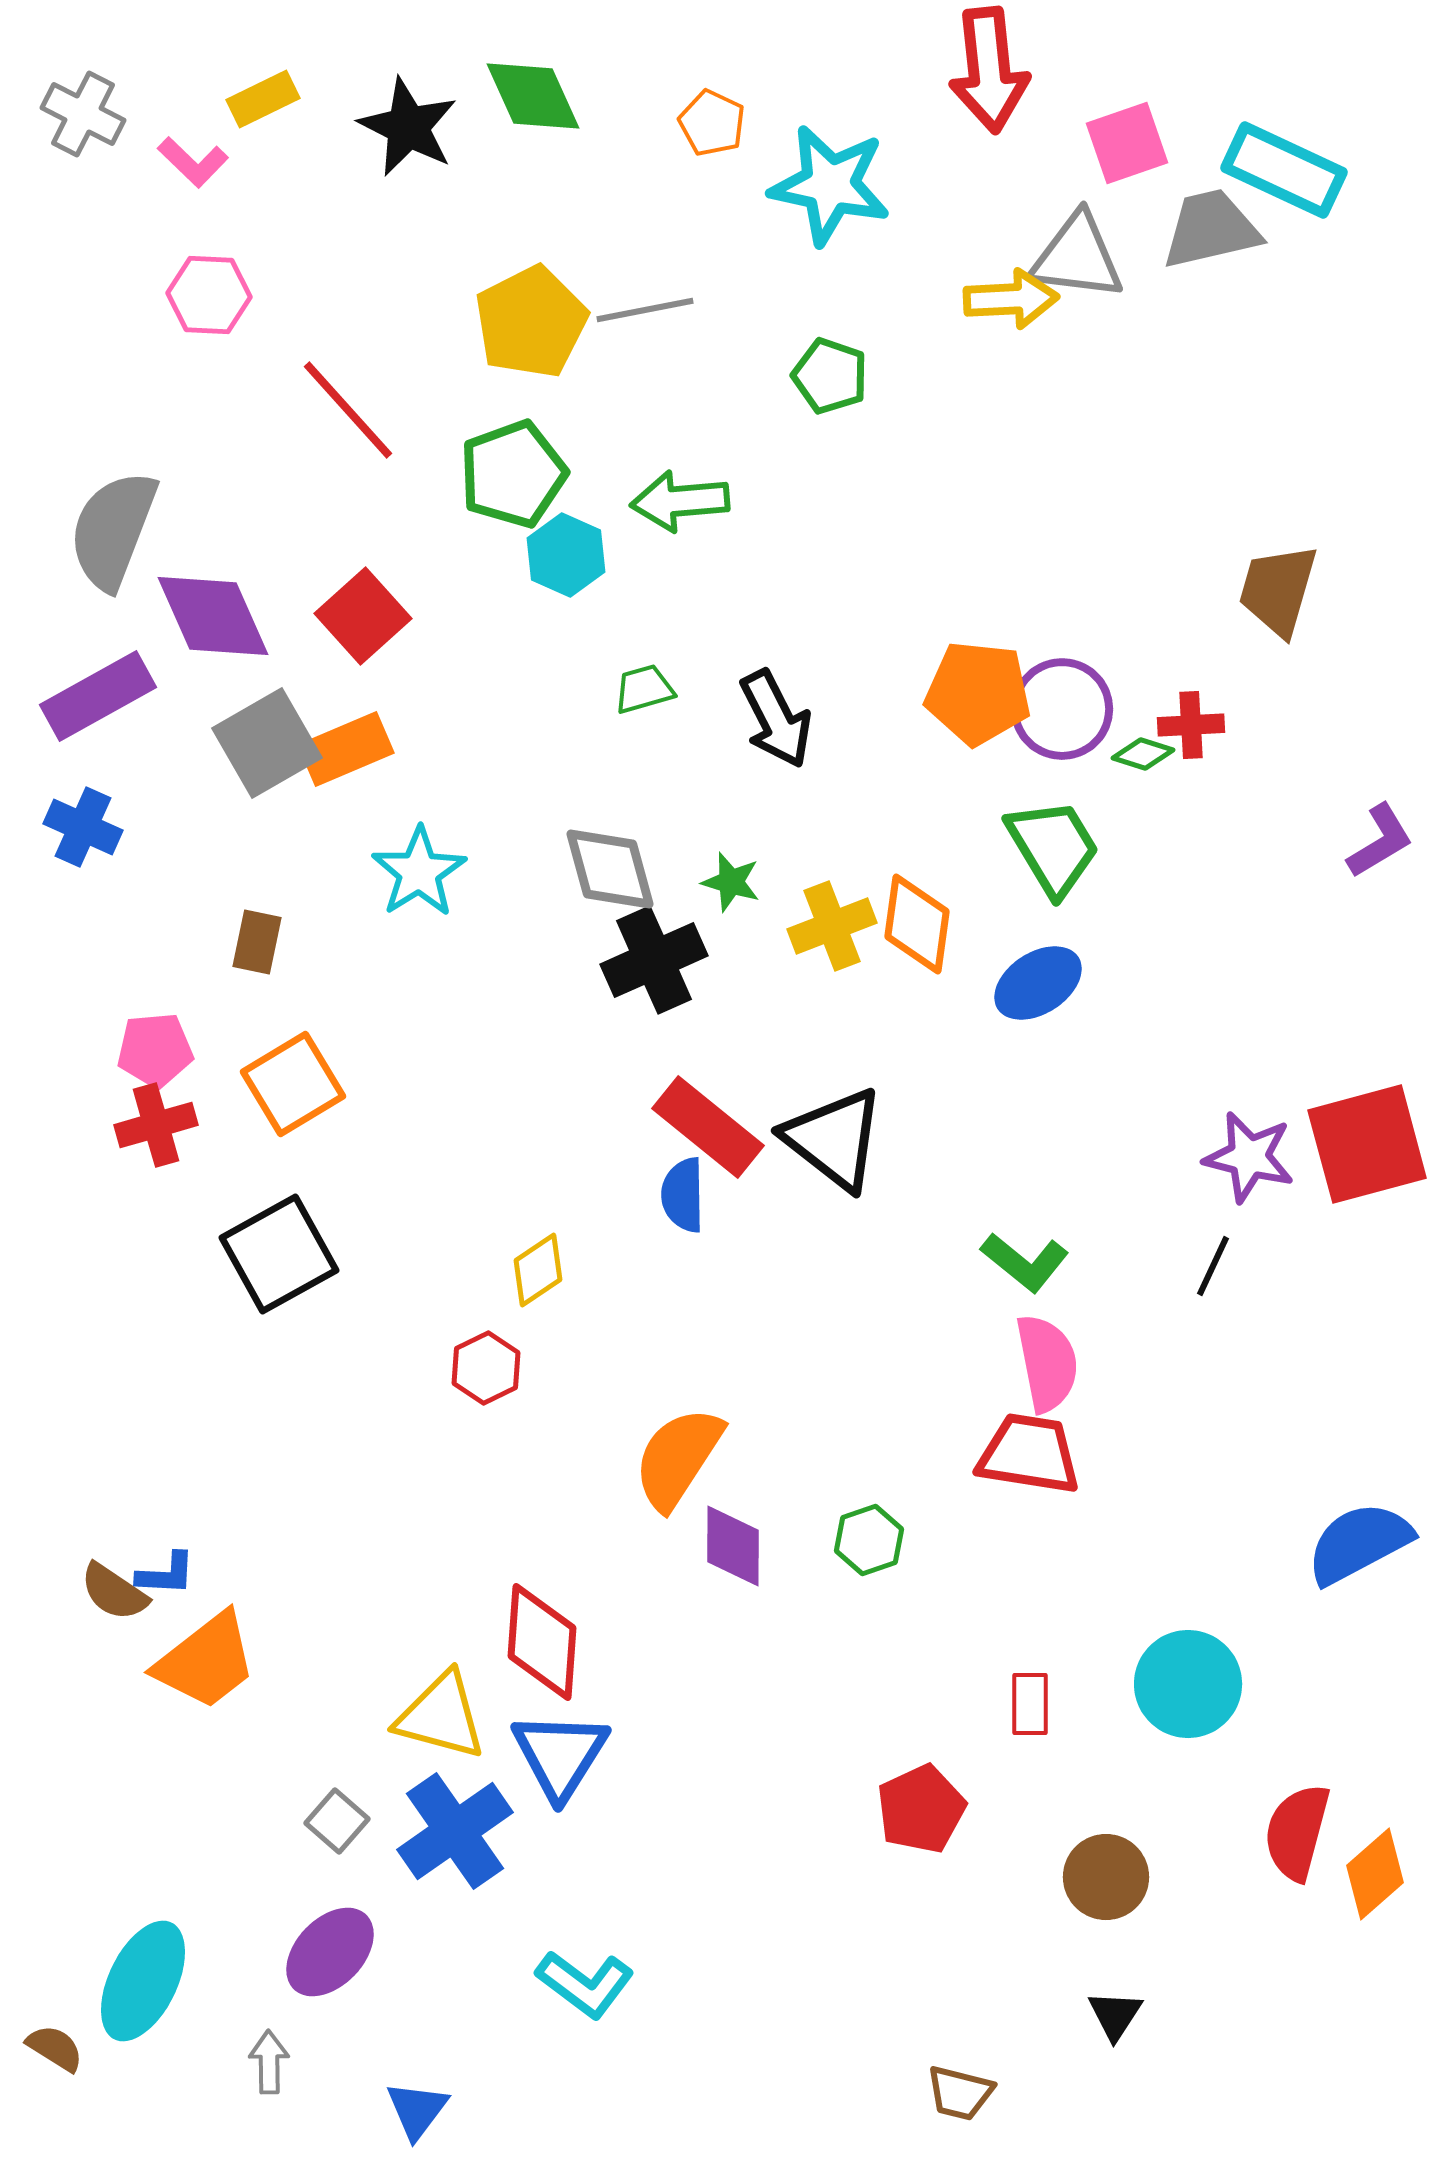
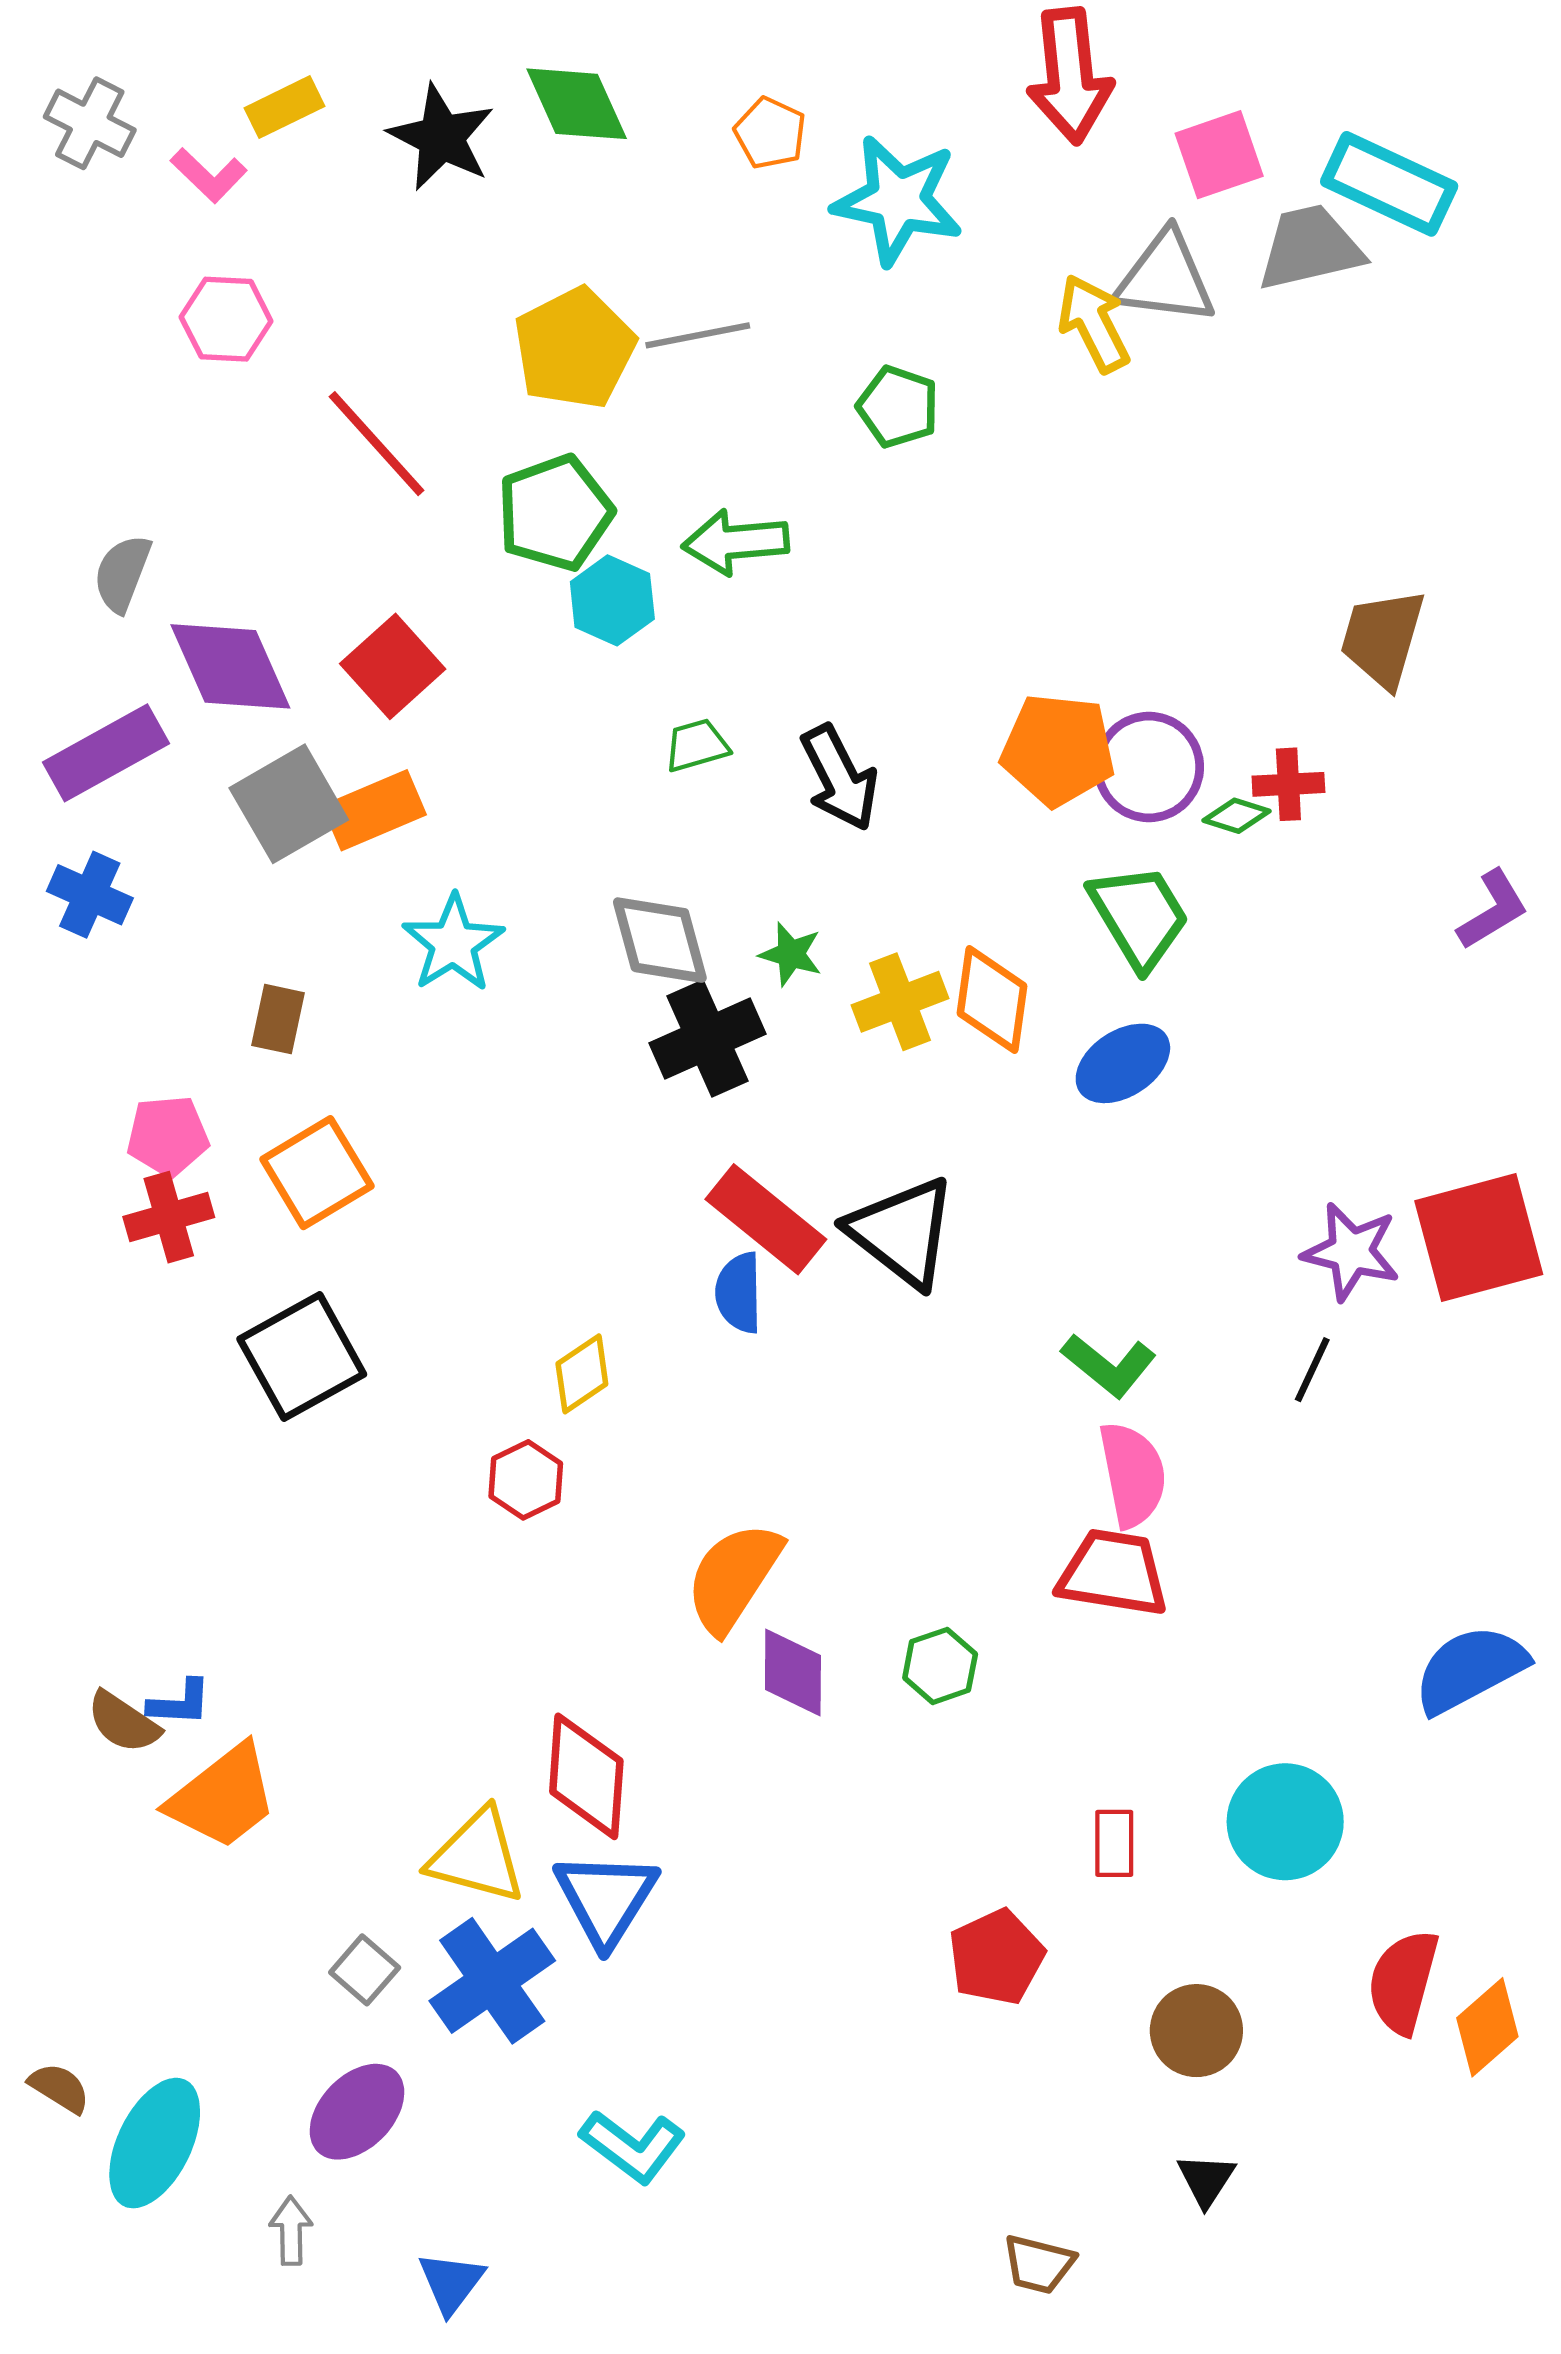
yellow arrow: (1011, 299) -> (1094, 323), turned -114
gray semicircle: (113, 530) -> (122, 573), size x0.6
brown semicircle: (55, 2048) -> (59, 2088), moved

